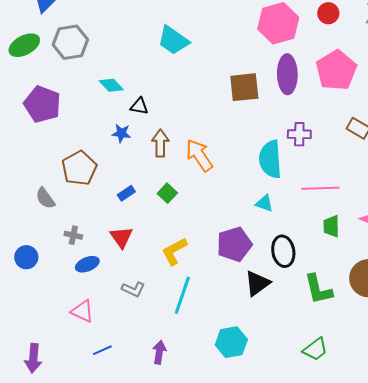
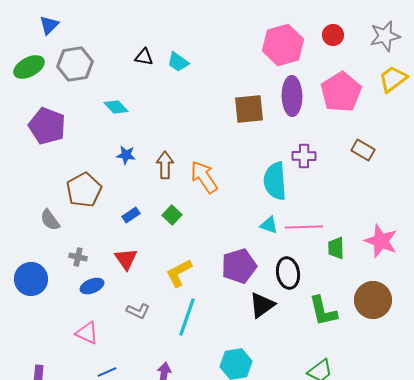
cyan trapezoid: (173, 40) -> (178, 62), size x0.7
black triangle: (139, 106) -> (144, 57), moved
pink line: (320, 188) -> (304, 227), moved
blue circle: (26, 257) -> (31, 279), size x1.4

